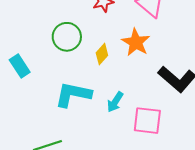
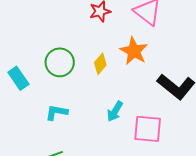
green circle: (67, 37) -> (60, 62), moved
cyan L-shape: (73, 94) -> (57, 112), moved, size x0.6

